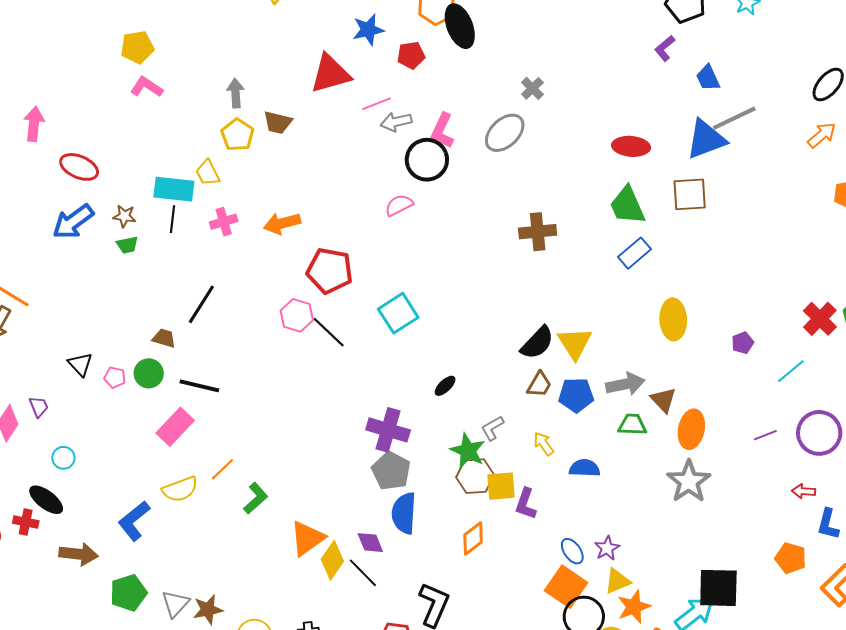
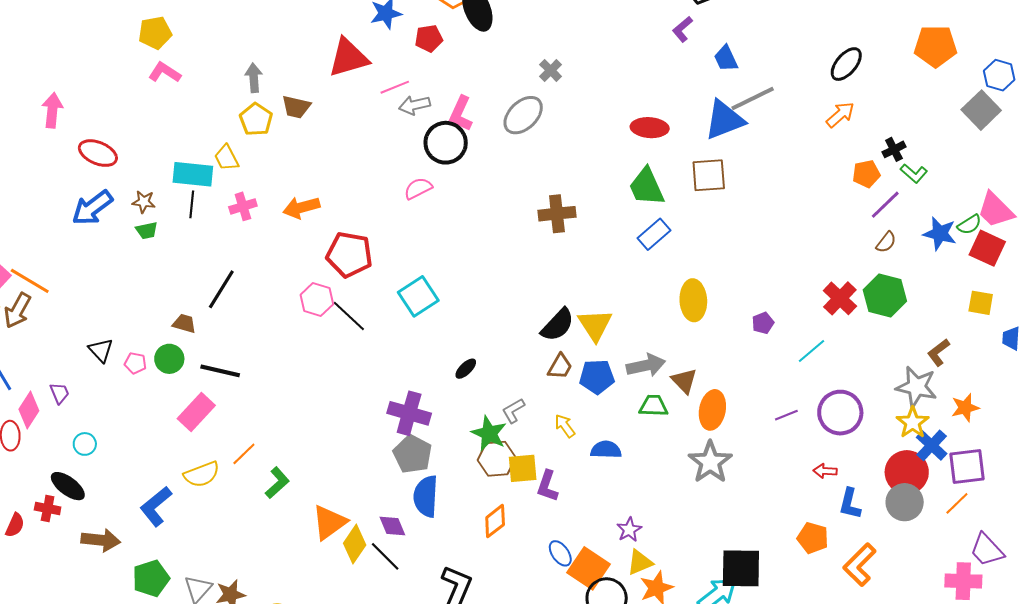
blue ellipse: (572, 551) -> (560, 553), moved

